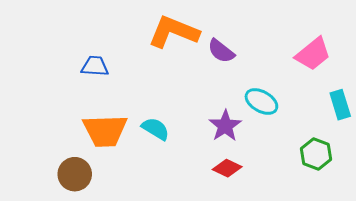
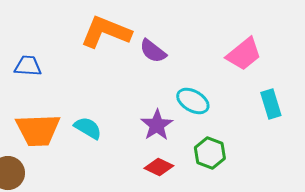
green hexagon: (316, 154) -> (210, 153), moved

